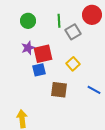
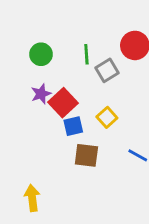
red square: (43, 54) -> (63, 103), turned -30
blue square: (39, 70) -> (73, 126), moved

